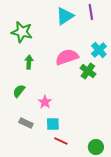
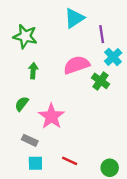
purple line: (91, 12) -> (102, 34), moved
pink star: (45, 102) -> (51, 116), size x1.6
cyan square: (53, 124) -> (35, 163), moved

